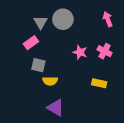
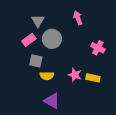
gray circle: (63, 19) -> (52, 39), moved
pink arrow: (108, 19) -> (78, 18), moved
pink star: (80, 52) -> (75, 75), moved

